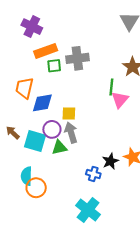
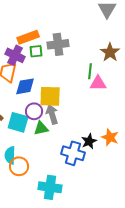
purple cross: (32, 27) -> (15, 55), moved
pink triangle: (120, 100) -> (98, 83), turned 48
yellow square: (69, 113) -> (50, 96), size x1.6
blue cross: (93, 174) -> (73, 153), size x1.6
cyan cross: (88, 210) -> (50, 187), moved, turned -30

